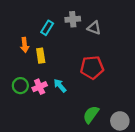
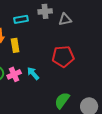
cyan rectangle: (47, 28) -> (21, 19), turned 48
gray triangle: (94, 28) -> (65, 19), turned -32

